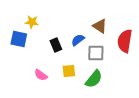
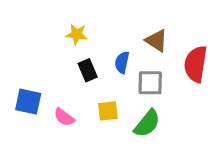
yellow star: (32, 22) -> (77, 34), moved
blue square: (19, 39) -> (28, 102), moved
blue semicircle: (78, 40) -> (122, 62), turned -40

